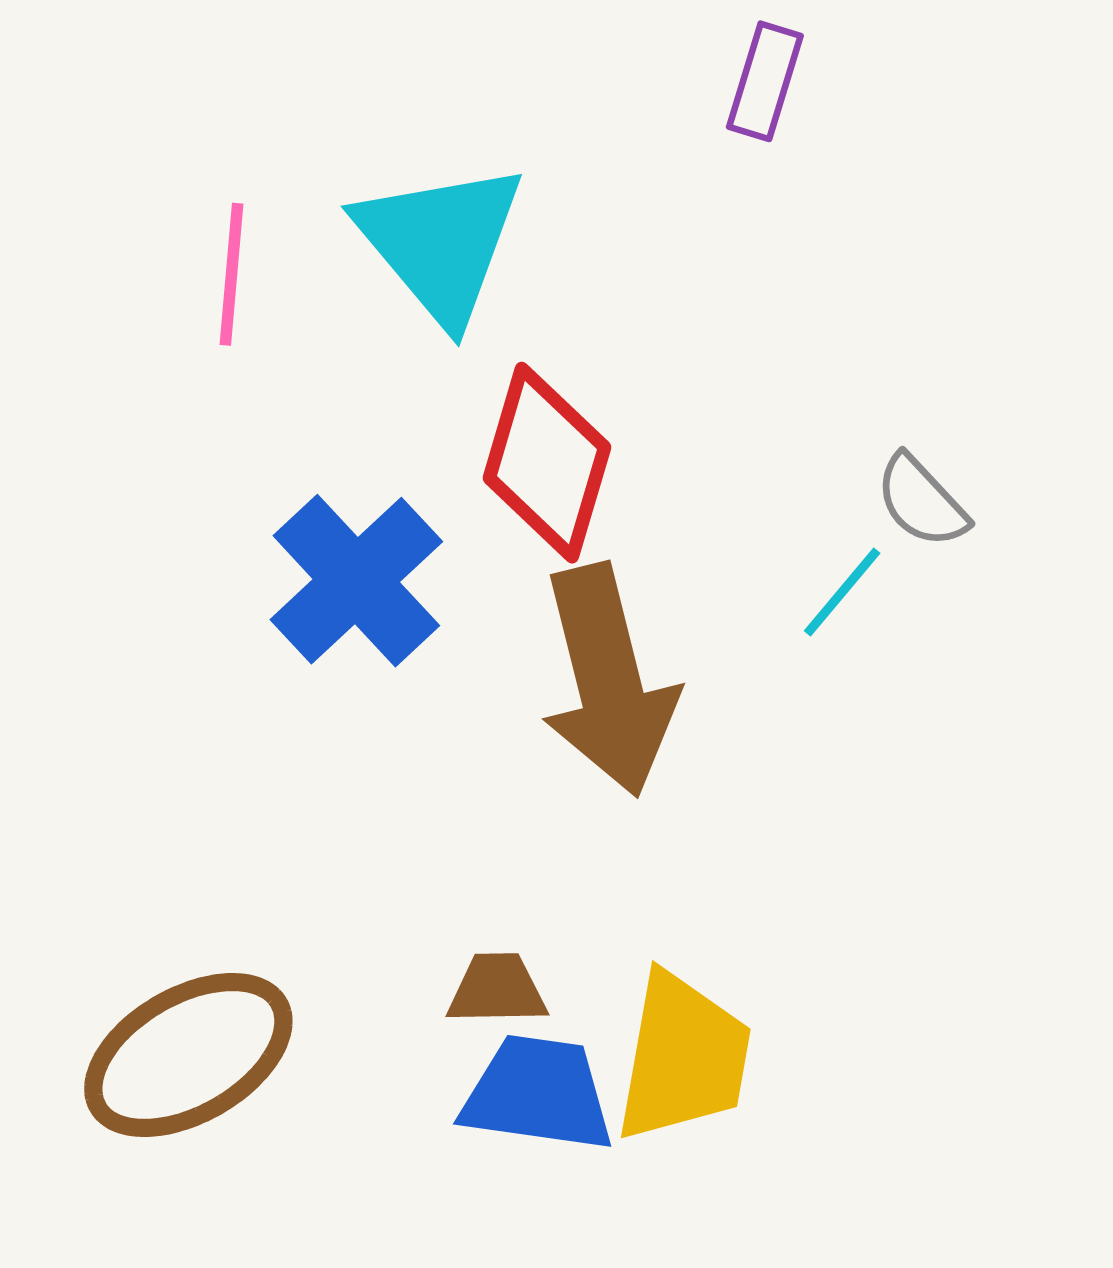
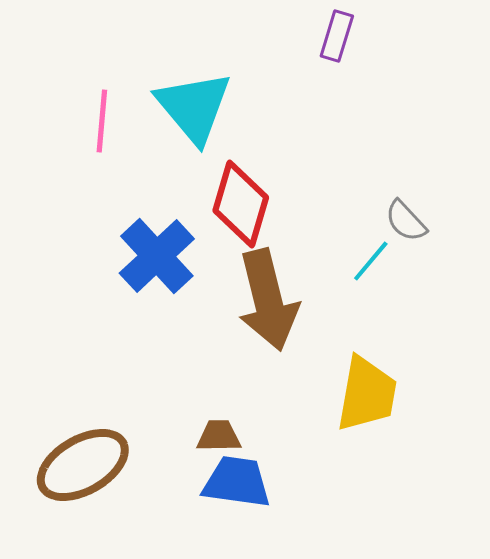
yellow trapezoid: (683, 1057) -> (367, 394), moved

